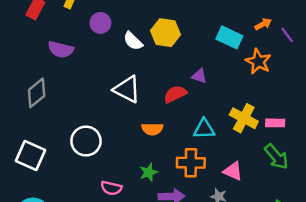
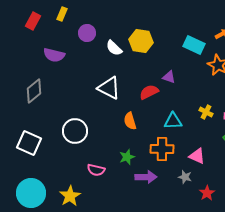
yellow cross: (244, 118) -> (206, 112), size x0.6
orange semicircle: (152, 129) -> (130, 121), turned 72

